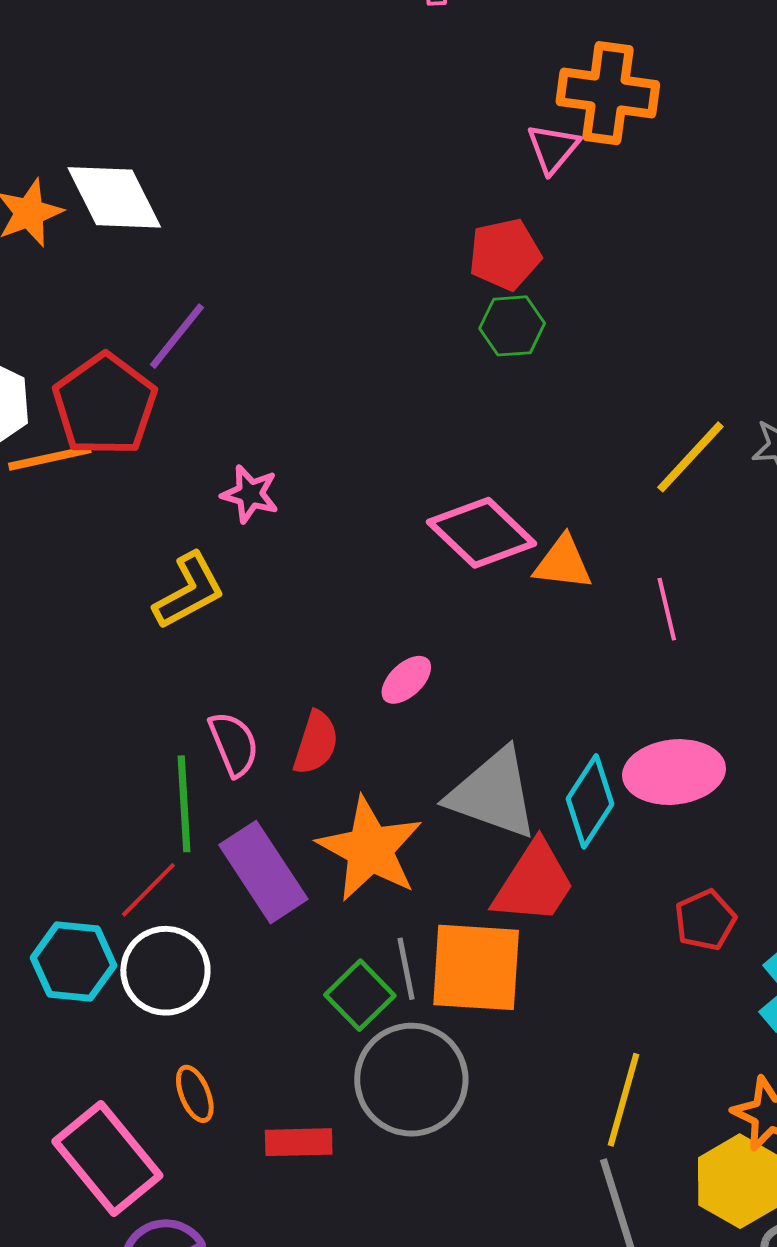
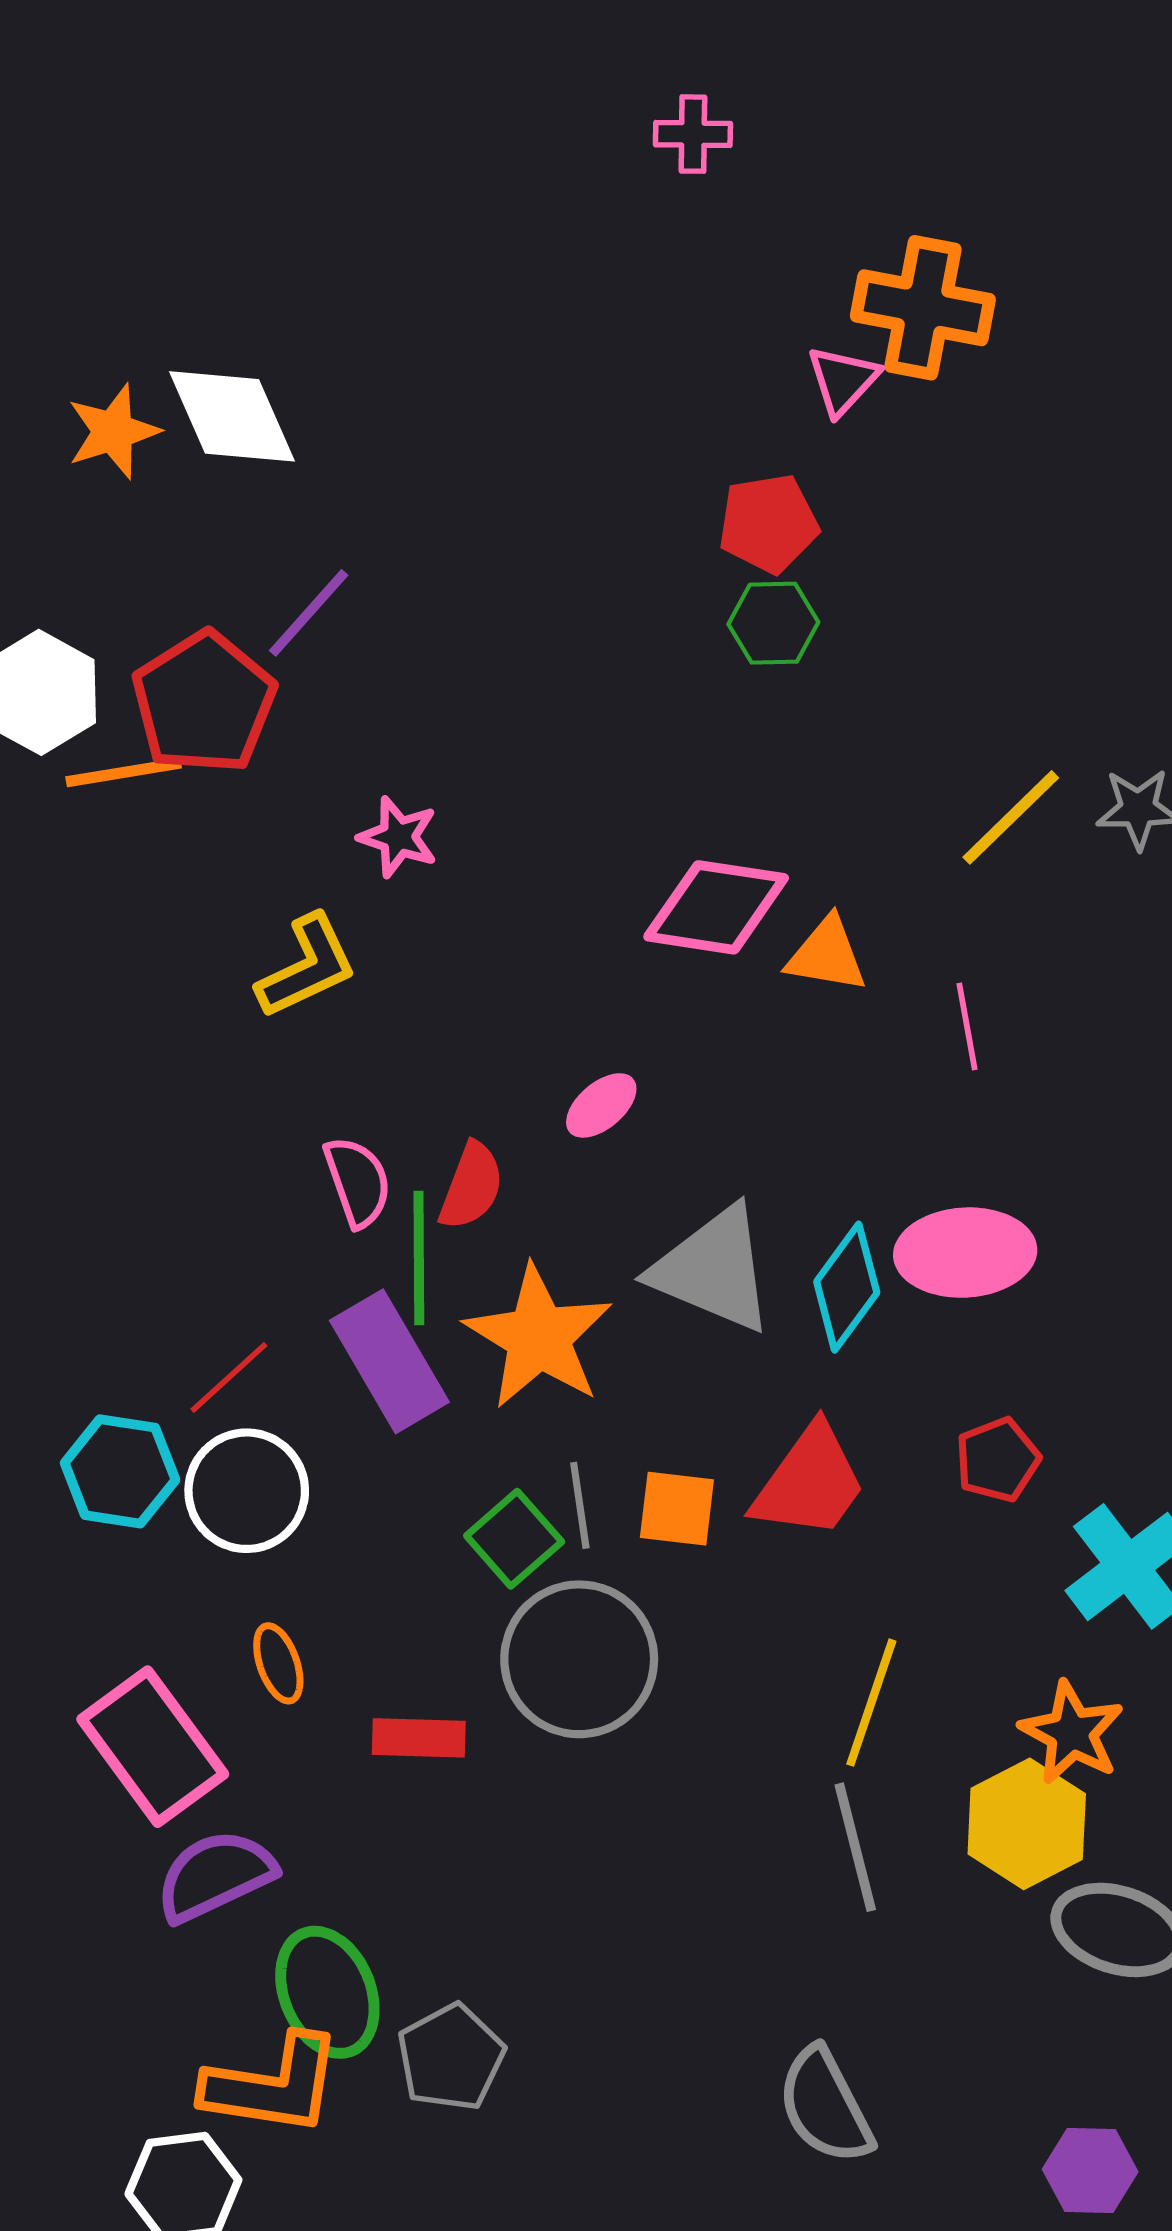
pink diamond: (482, 533) -> (716, 907), turned -38
green line: (184, 804) -> (419, 1258), moved
red trapezoid: (534, 883) -> (810, 1482), moved
orange square: (476, 967) -> (677, 1509), size x0.6

